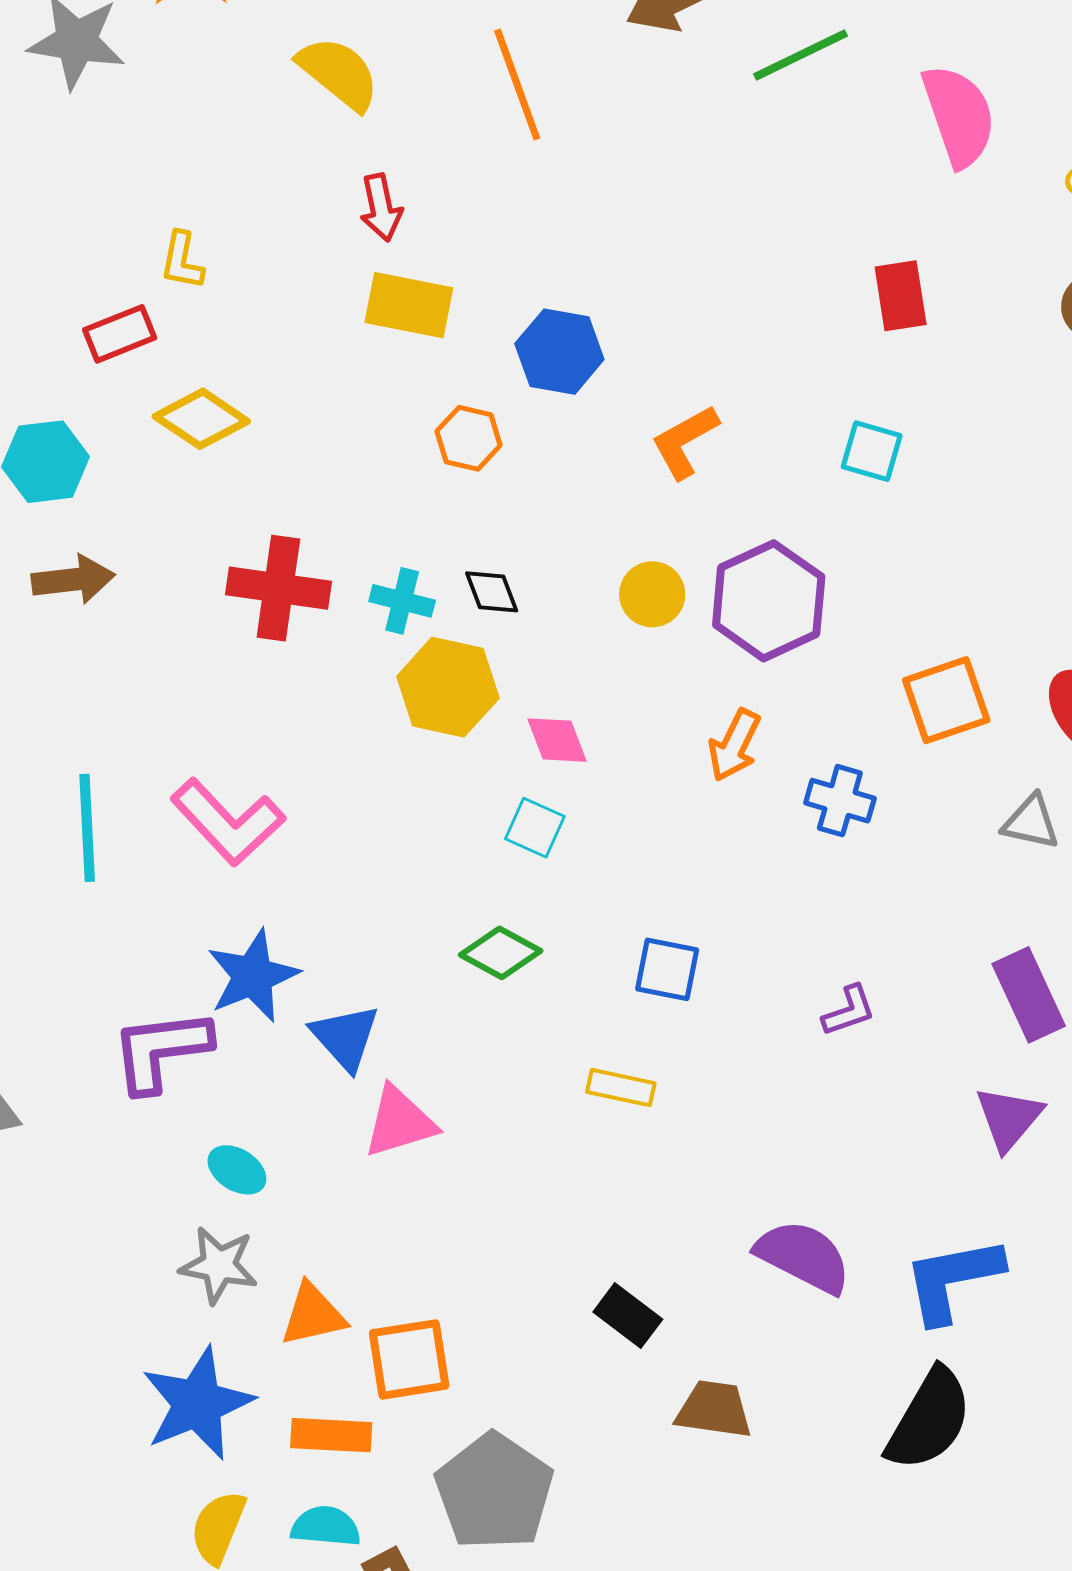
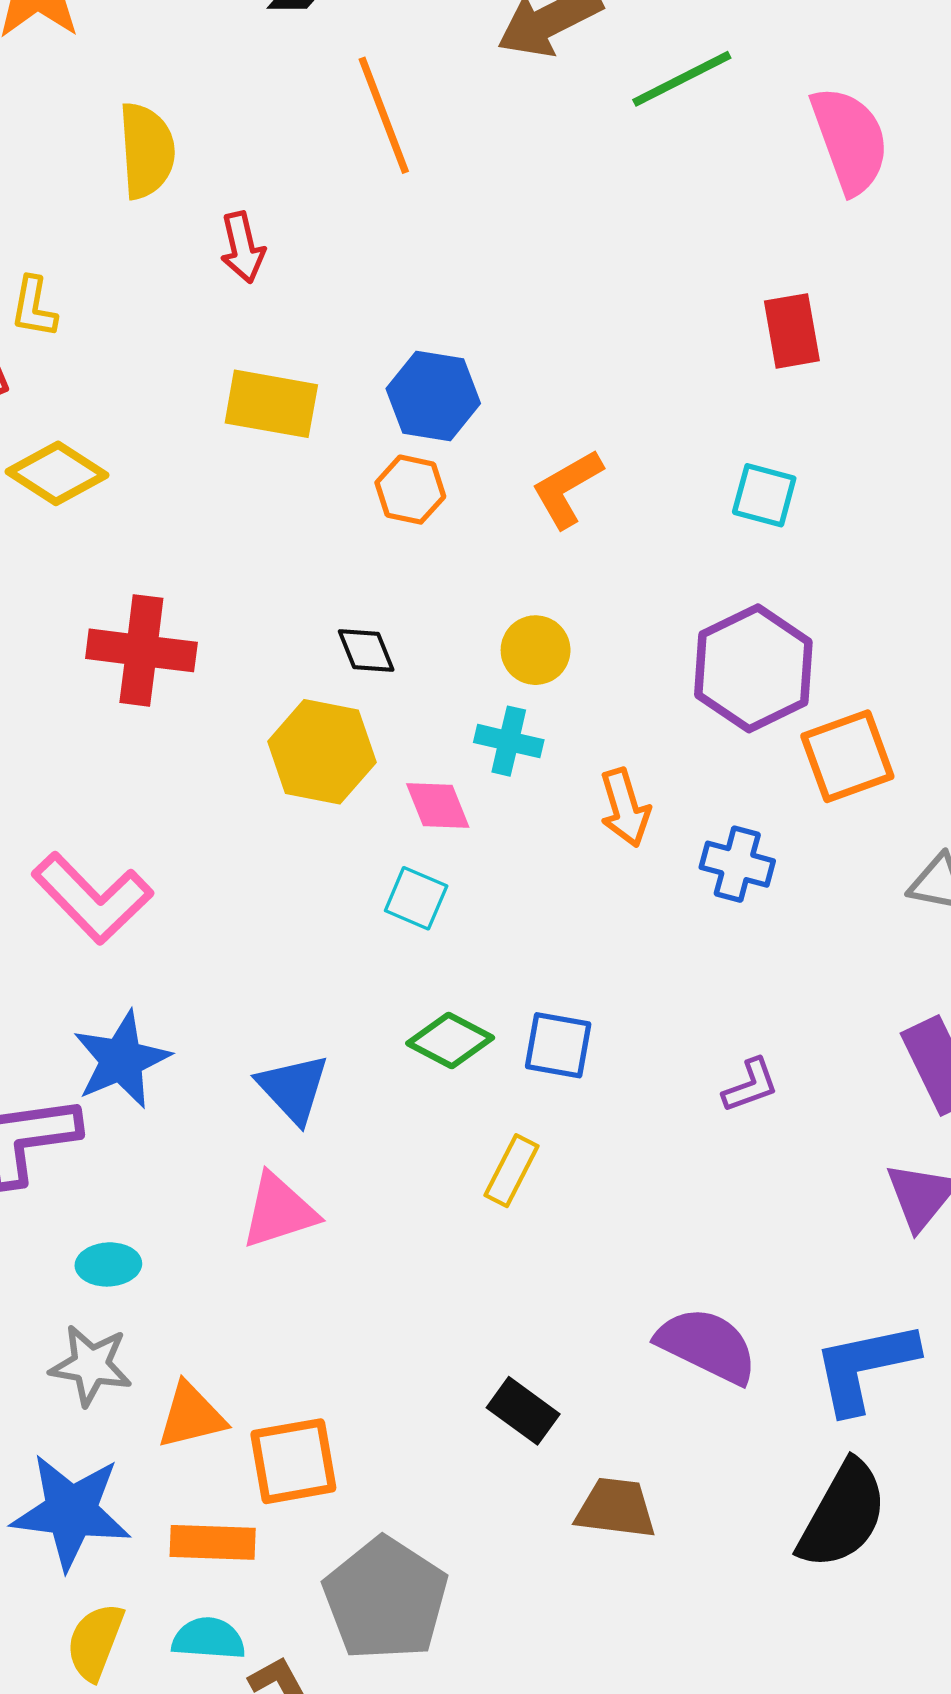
yellow semicircle: (339, 73) -> (147, 151), moved, turned 48
yellow rectangle: (409, 305) -> (271, 404), moved
orange hexagon: (469, 438) -> (410, 490), moved
cyan cross: (402, 601) -> (509, 741), moved
purple hexagon: (769, 601) -> (753, 668), moved
orange arrow: (734, 745) -> (625, 808), turned -42
green diamond: (501, 953) -> (450, 1040), moved
blue triangle: (345, 1037) -> (293, 1088), moved
yellow rectangle: (621, 1088) -> (512, 1171), turned -74
cyan ellipse: (237, 1170) -> (108, 1264), turned -34
blue star: (197, 1404) -> (71, 1512), turned 30

